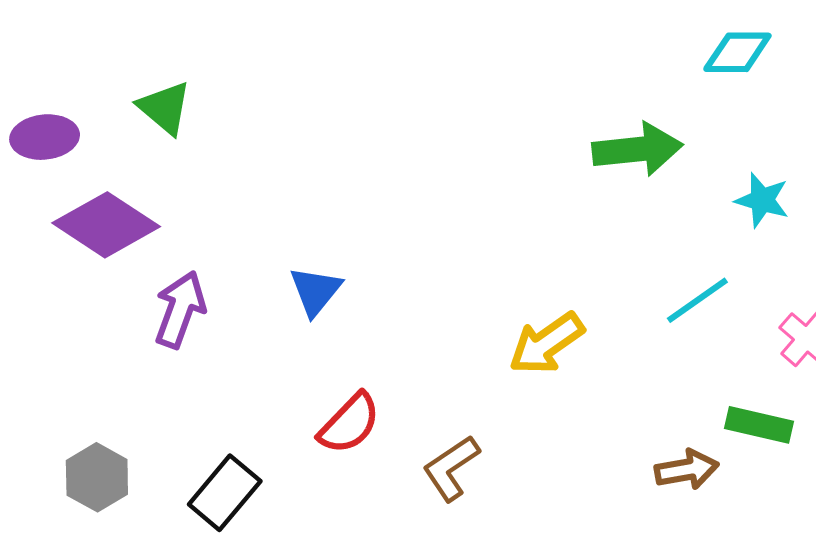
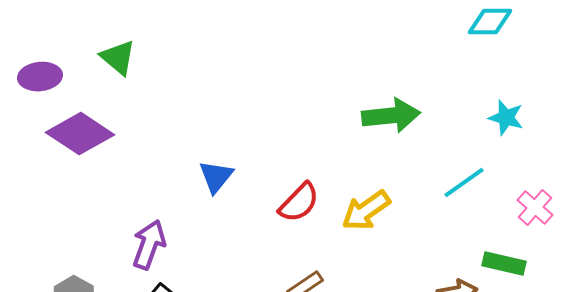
green arrow: (637, 149) -> (391, 116), moved
purple arrow: (180, 309) -> (149, 245), moved
red semicircle: (349, 423) -> (299, 203), moved

